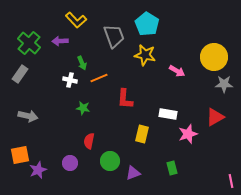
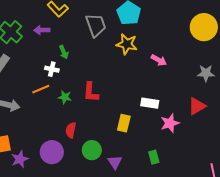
yellow circle: (214, 57) -> (204, 27), moved
orange line: (99, 78) -> (41, 89), moved
red L-shape: (125, 99) -> (91, 92), moved
purple circle: (70, 163) -> (52, 152), size x1.5
purple triangle: (133, 173) -> (115, 162), turned -42

